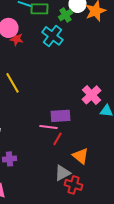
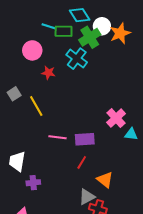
green cross: (66, 15) -> (90, 37), size x1.5
red star: (16, 39) -> (48, 73), moved
pink line: (48, 127) -> (58, 137), moved

